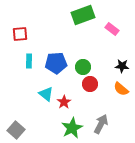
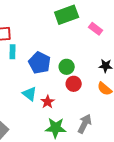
cyan rectangle: (29, 61) -> (13, 52), moved
blue pentagon: (56, 63) -> (40, 63), turned 30
green star: (72, 128) -> (56, 128), turned 30

